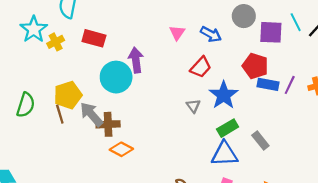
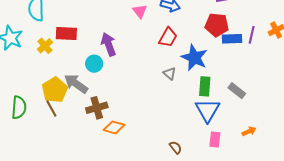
yellow cross: (56, 42) -> (45, 46), moved
cyan circle: (116, 77) -> (94, 64), size x0.6
gray arrow: (91, 114) -> (76, 84), moved
green rectangle: (228, 128) -> (205, 86), turned -42
blue triangle: (224, 154) -> (207, 110), turned -44

